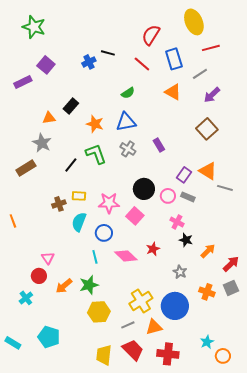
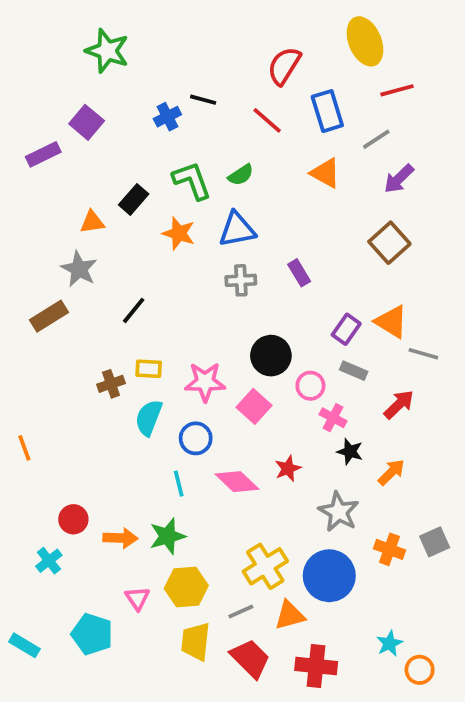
green star: (34, 27) -> (107, 51), moved
gray cross: (128, 149) -> (241, 280), turned -35
green L-shape: (96, 154) -> (192, 181), moved
pink circle: (168, 196) -> (310, 386), moved
orange line: (13, 221) -> (24, 448), moved
pink triangle: (48, 258) -> (137, 598), moved
red arrow: (231, 264) -> (399, 405), moved
gray star: (180, 272) -> (339, 512), size x1.5
orange arrow: (64, 286) -> (120, 538), turned -138
yellow trapezoid: (104, 355) -> (196, 642), moved

